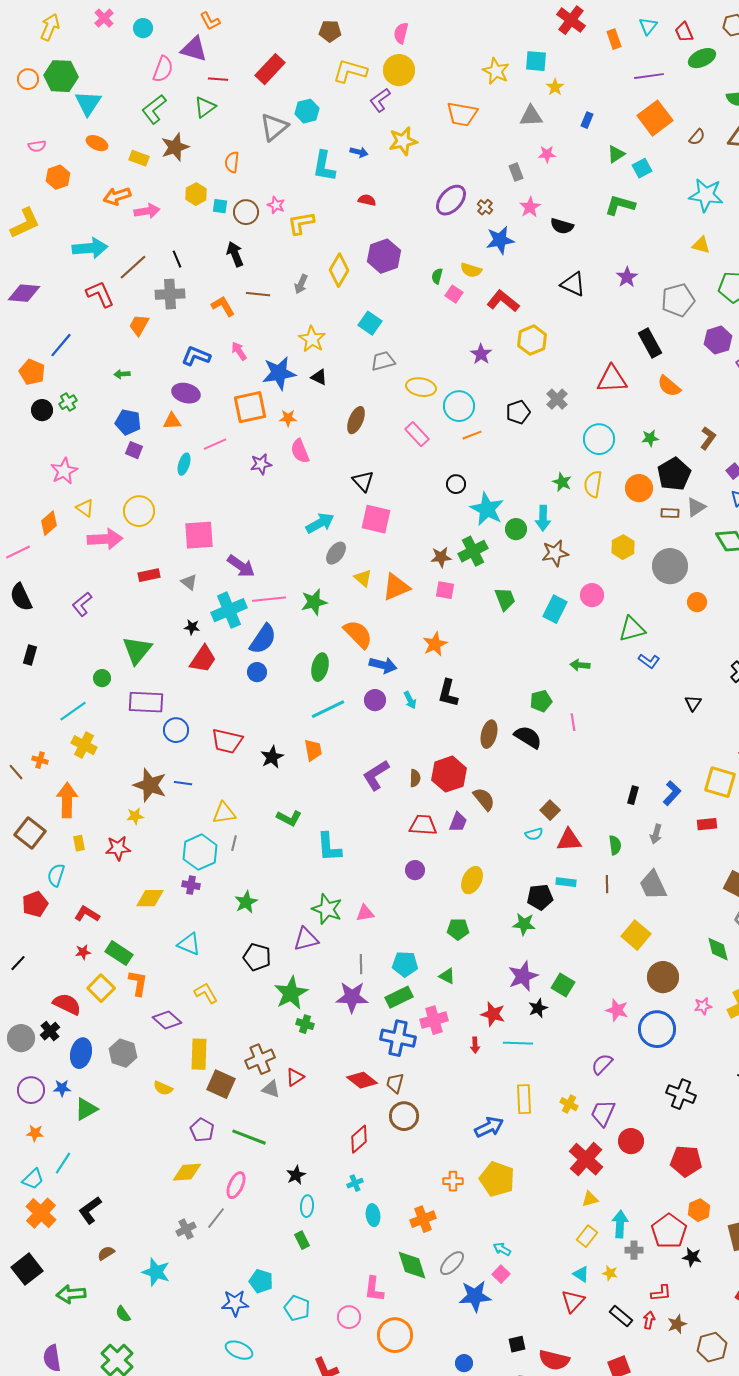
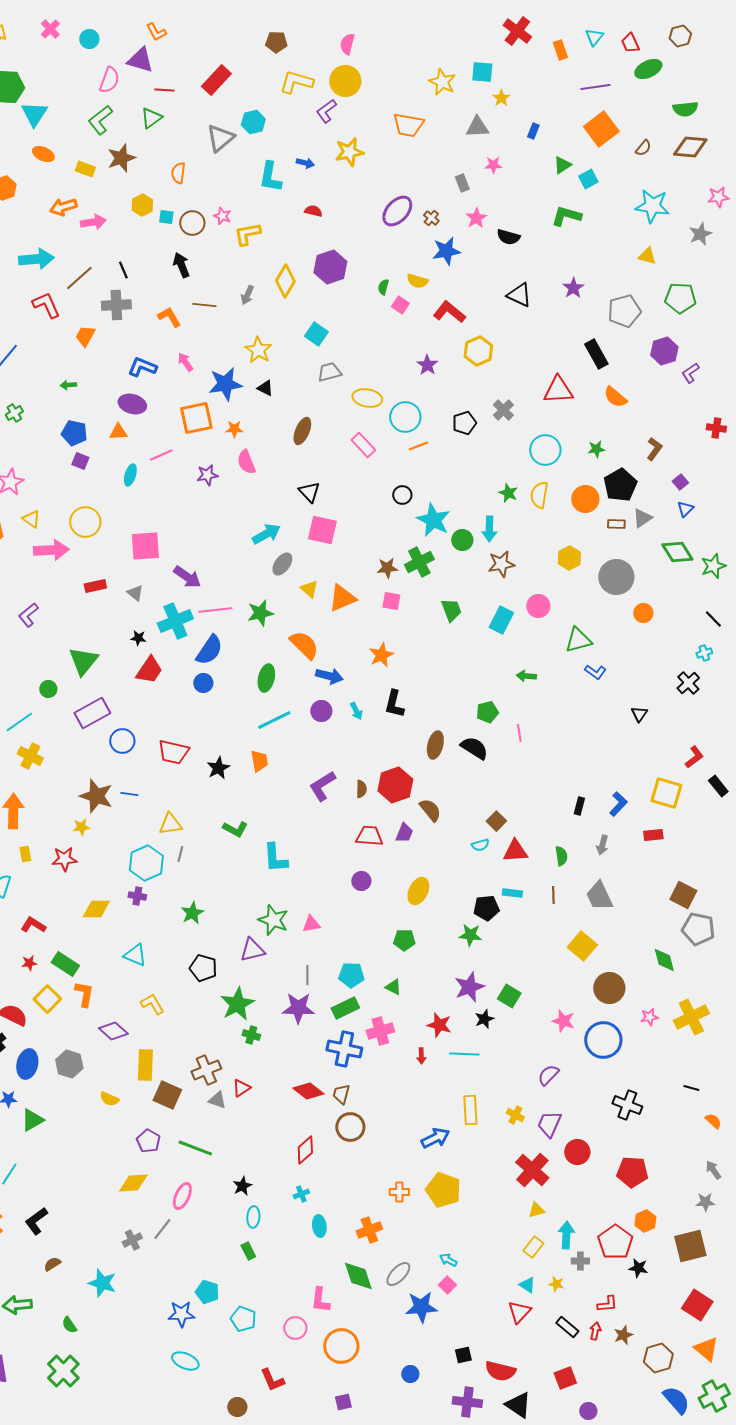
purple rectangle: (146, 702) -> (92, 713), turned -32

